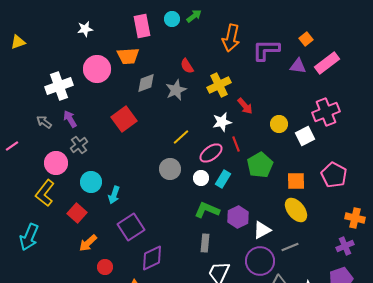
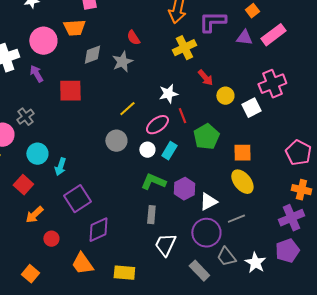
yellow cross: (219, 85) -> (184, 48), moved
red arrow: (245, 106) -> (205, 78), moved
purple arrow: (70, 119) -> (36, 74), moved
red square: (124, 119) -> (70, 91), turned 35
pink pentagon: (334, 175) -> (298, 153), moved
purple cross: (345, 246) -> (291, 218), size x1.4

